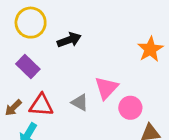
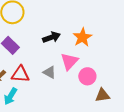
black arrow: (69, 40) -> (51, 37), moved
orange star: (150, 49) -> (82, 37), moved

